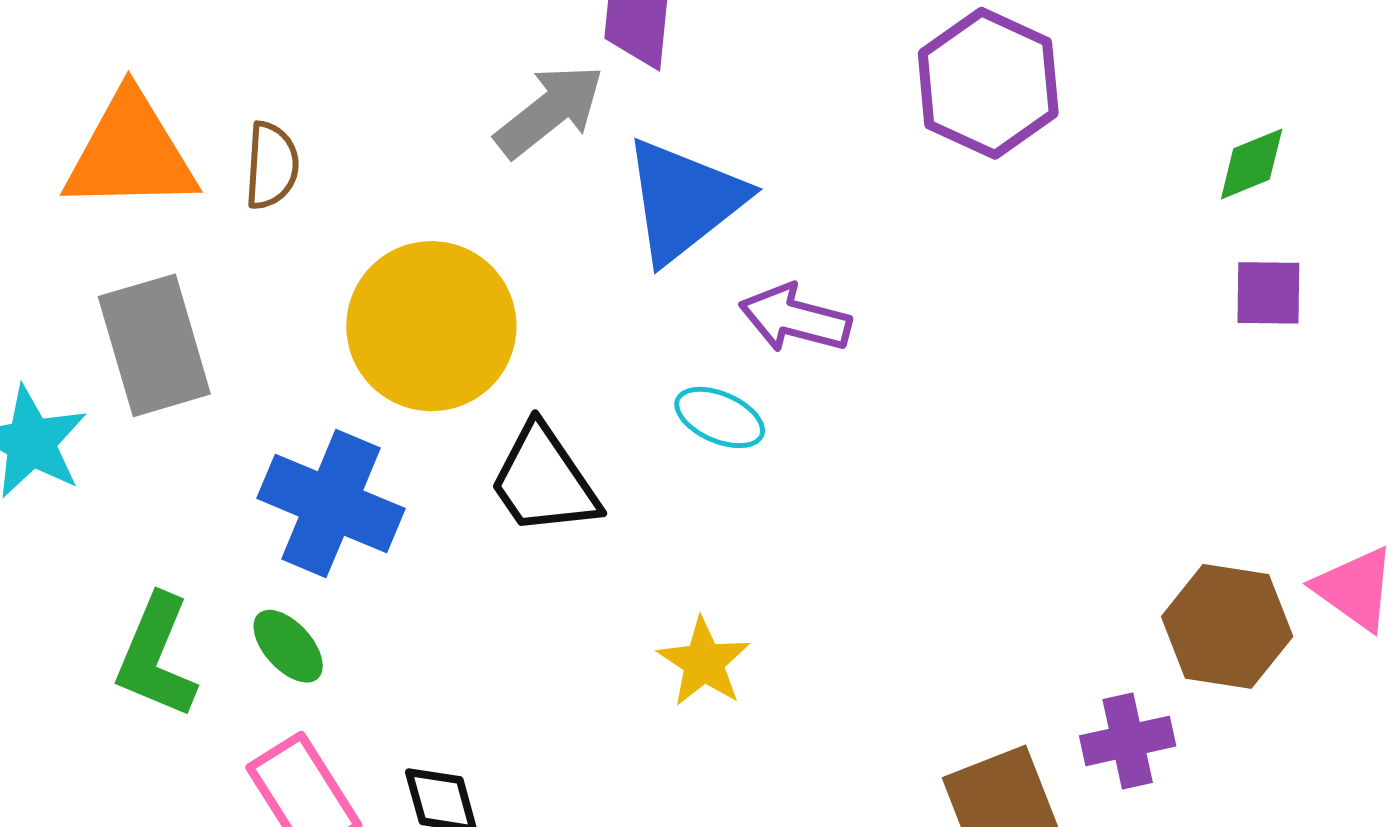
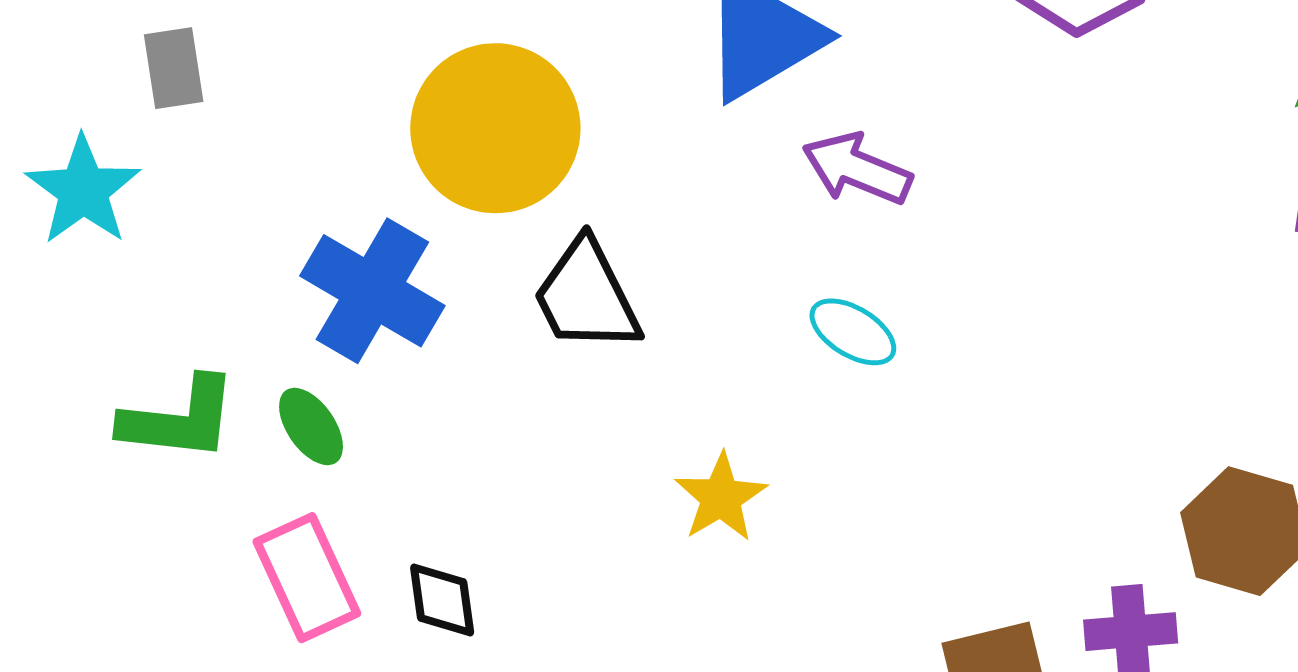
gray rectangle: (154, 345) -> (174, 68), moved, size x0.6
cyan ellipse: (720, 417) -> (853, 332), moved
green L-shape: (156, 656) -> (179, 419), turned -114

